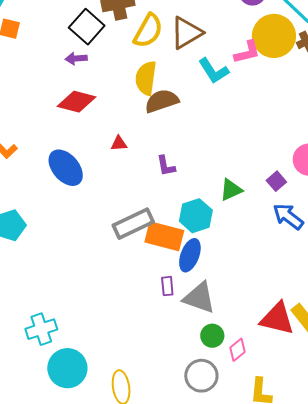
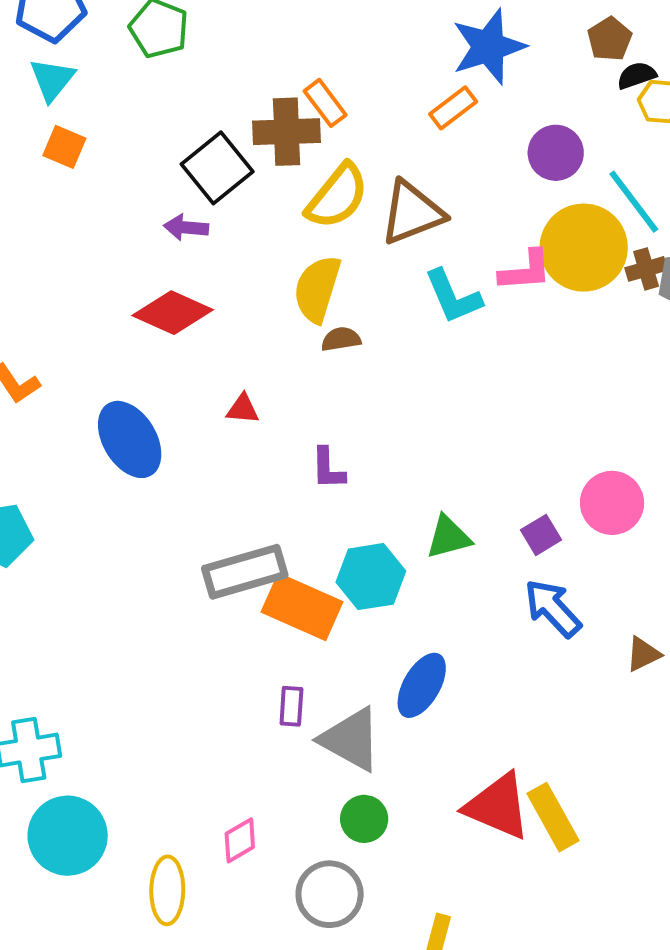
brown semicircle: (162, 101) -> (341, 339), size x0.6
blue ellipse: (190, 255) -> (422, 685), moved
pink diamond: (237, 350) -> (240, 840), moved

